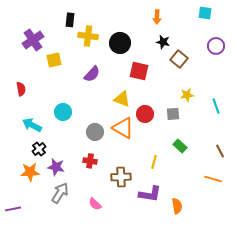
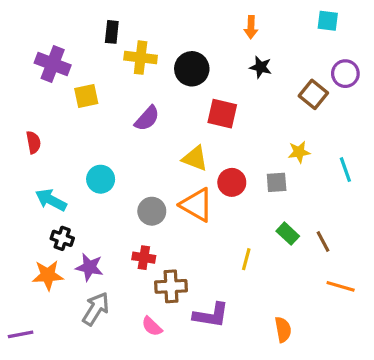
purple cross: (33, 40) -> (53, 64), turned -35
brown square: (179, 59) -> (313, 94), moved
black cross: (39, 149) -> (62, 238), turned -32
brown line: (220, 151) -> (323, 242), moved
brown cross: (121, 177) -> (171, 286), moved
purple L-shape: (150, 194) -> (211, 315), moved

